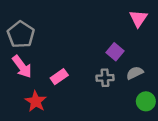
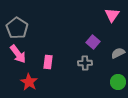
gray semicircle: (135, 73) -> (118, 53), moved
pink rectangle: (59, 77) -> (48, 62), turned -48

